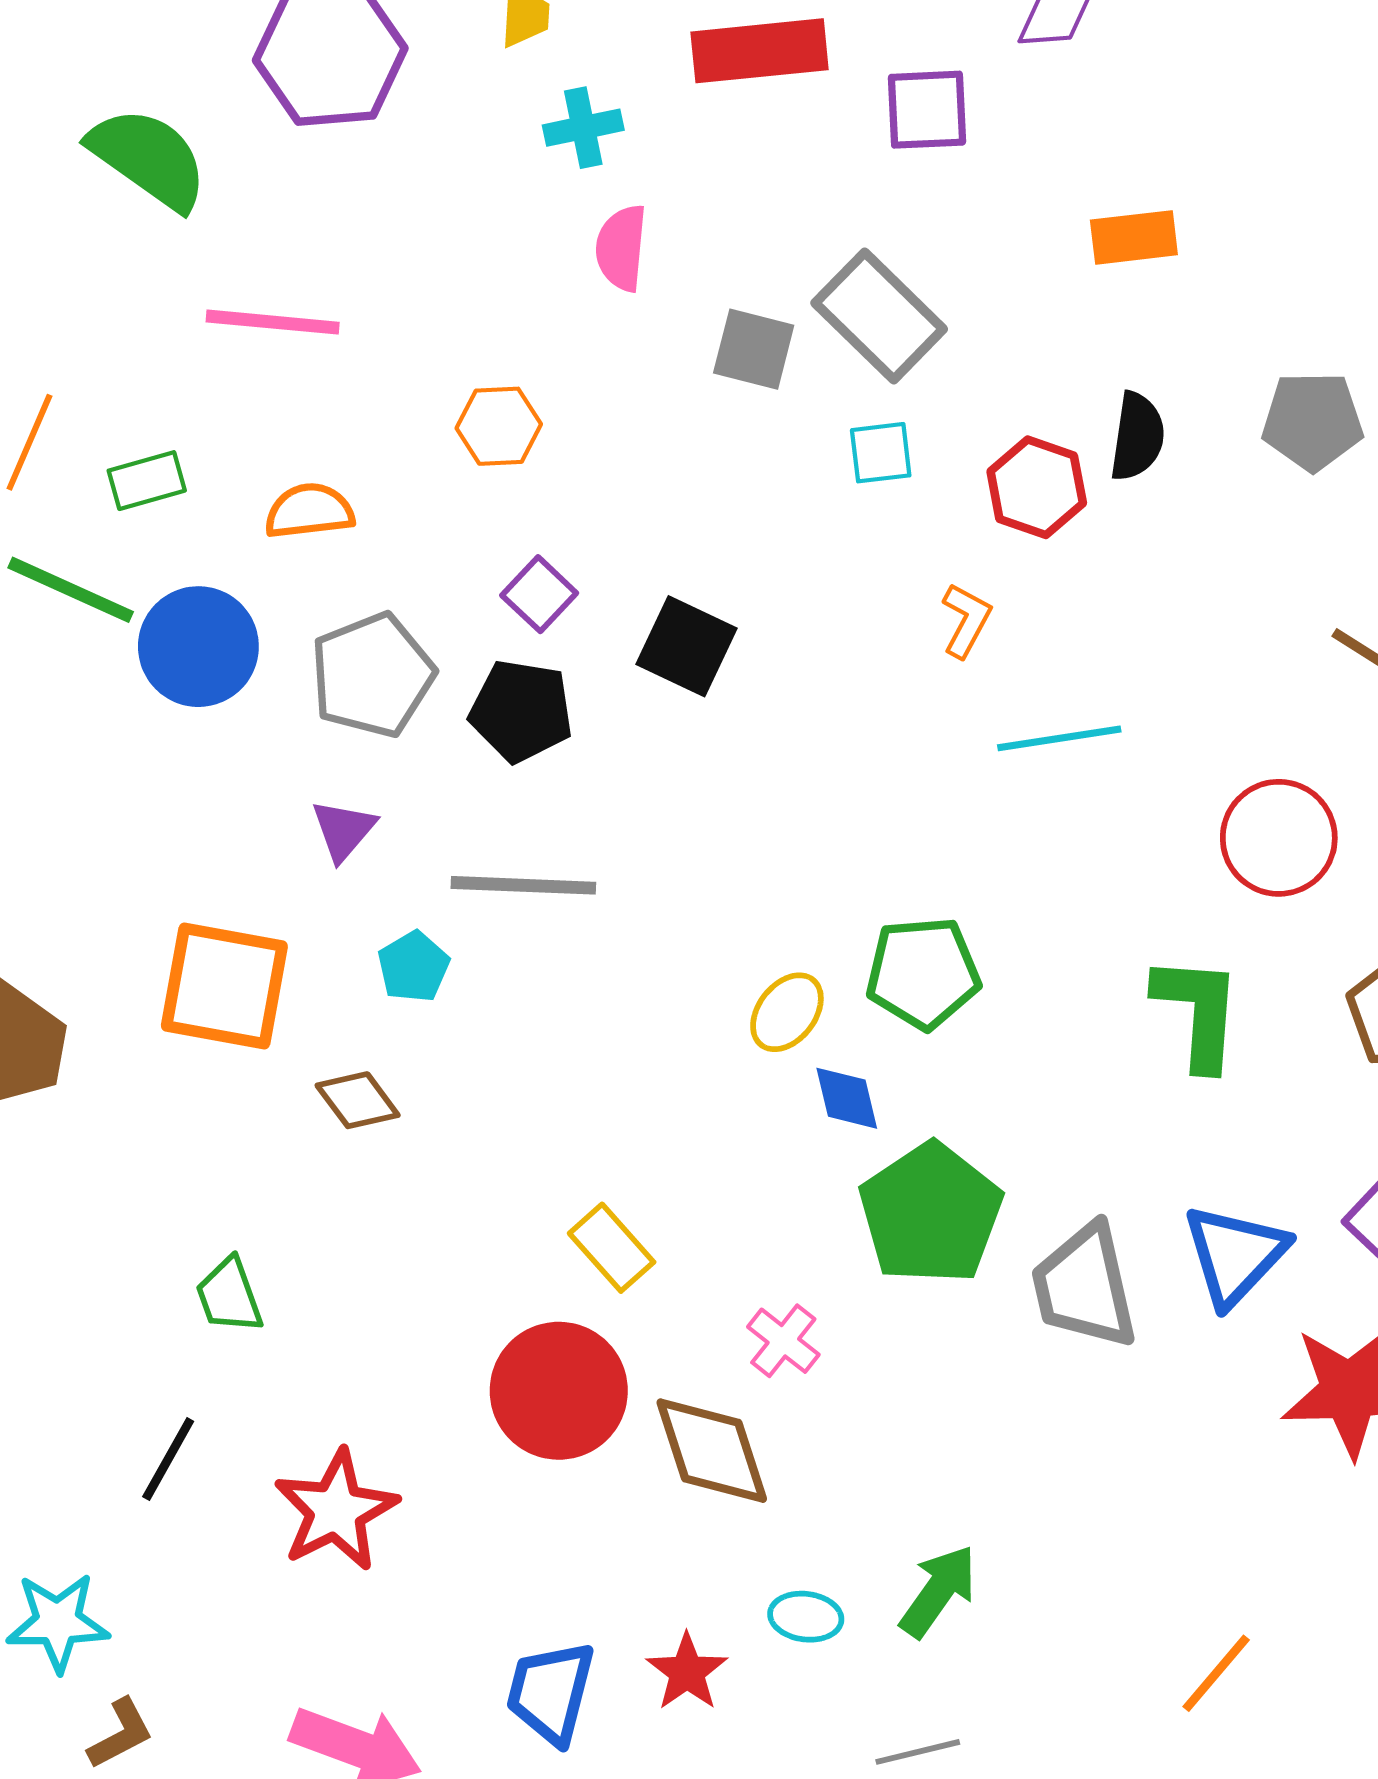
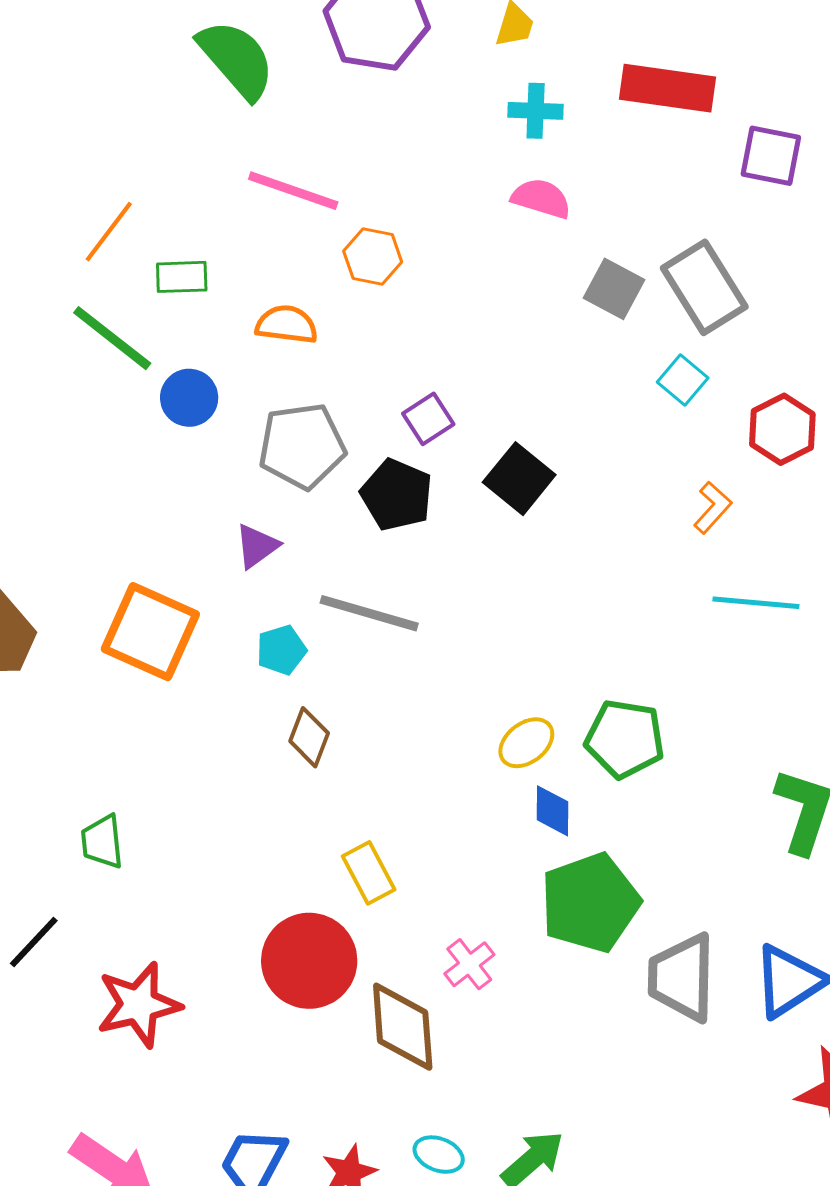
pink semicircle: (621, 248) -> (541, 198), turned 88
orange hexagon: (499, 426) -> (373, 257), moved
cyan square: (881, 453) -> (683, 380), turned 33
blue circle: (198, 647) -> (189, 398), size x0.7
brown diamond: (358, 1100) -> (309, 737), moved, turned 44

